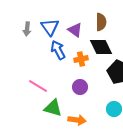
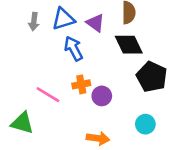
blue triangle: (50, 27) -> (63, 19), turned 48
orange cross: (81, 59) -> (81, 84), moved
green triangle: (53, 108) -> (22, 123), moved

